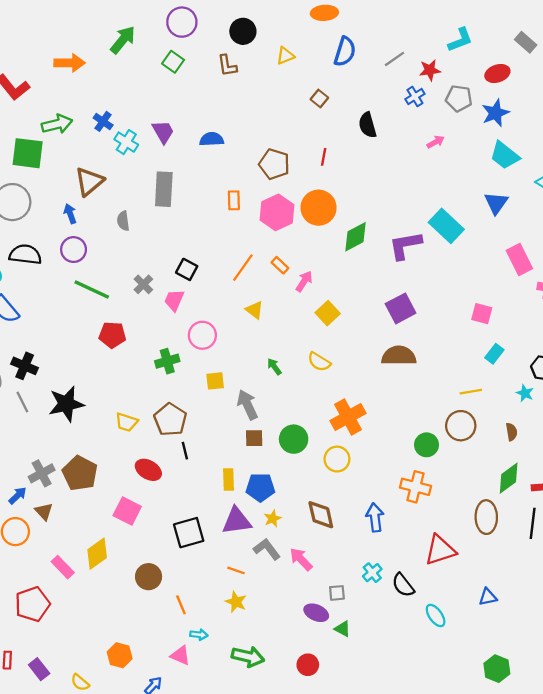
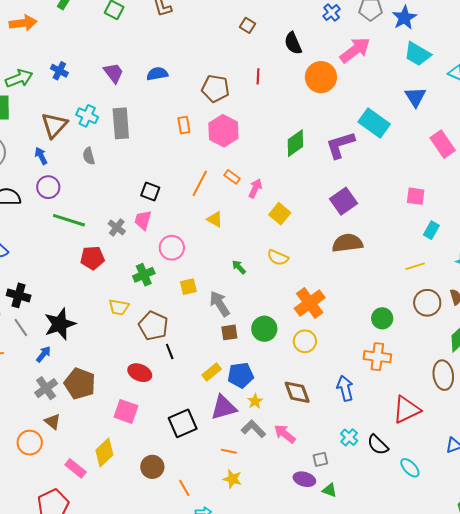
cyan cross: (126, 142) -> (87, 116), moved
pink arrow: (436, 142) -> (355, 50), size x2.0
orange circle: (319, 208) -> (321, 77), moved
gray cross: (143, 284) -> (117, 227), moved
yellow trapezoid: (127, 422) -> (119, 307), moved
brown circle: (461, 426) -> (427, 303), moved
yellow rectangle: (229, 480) -> (212, 372), turned 60
blue arrow: (18, 496) -> (43, 354), moved

